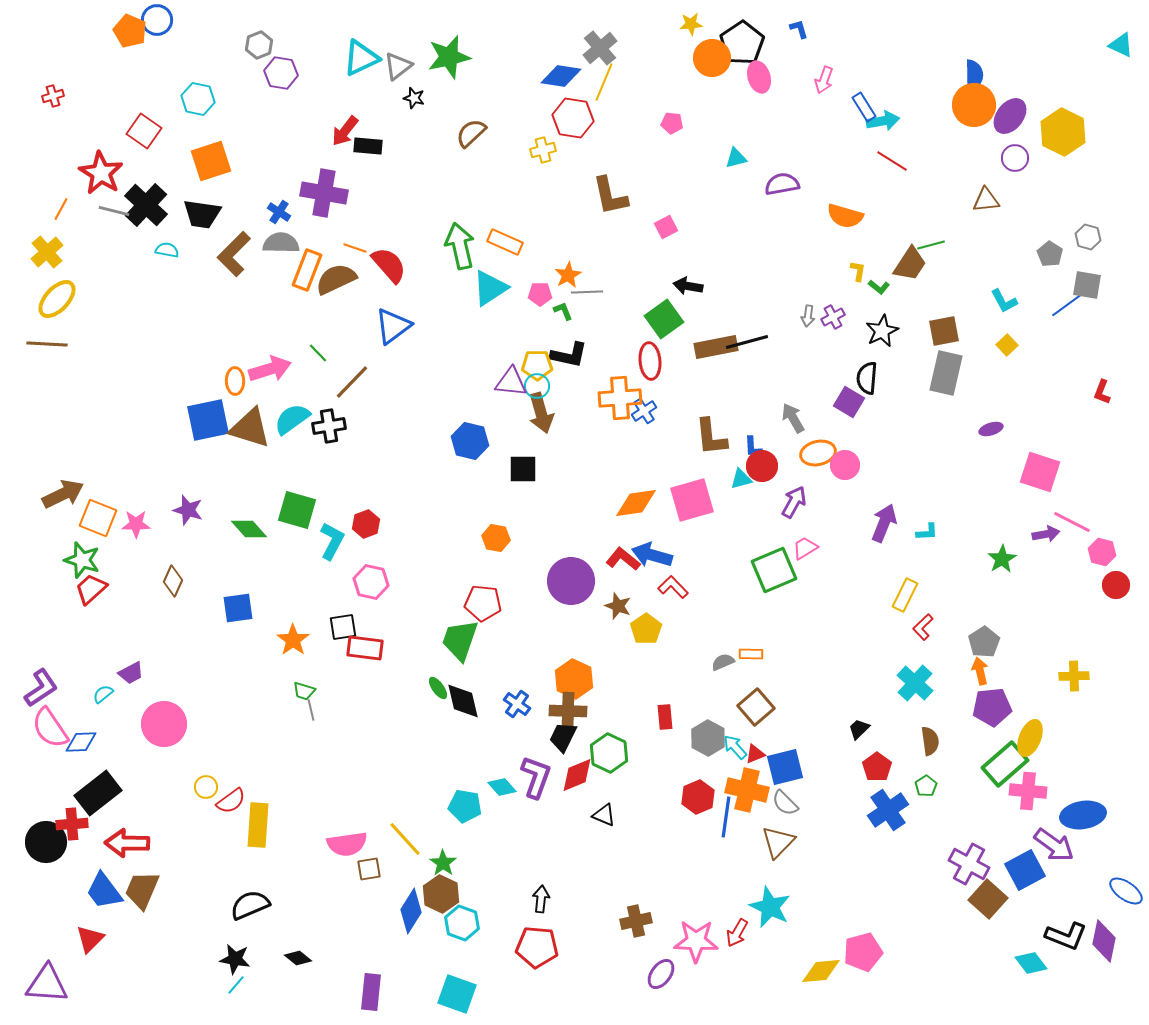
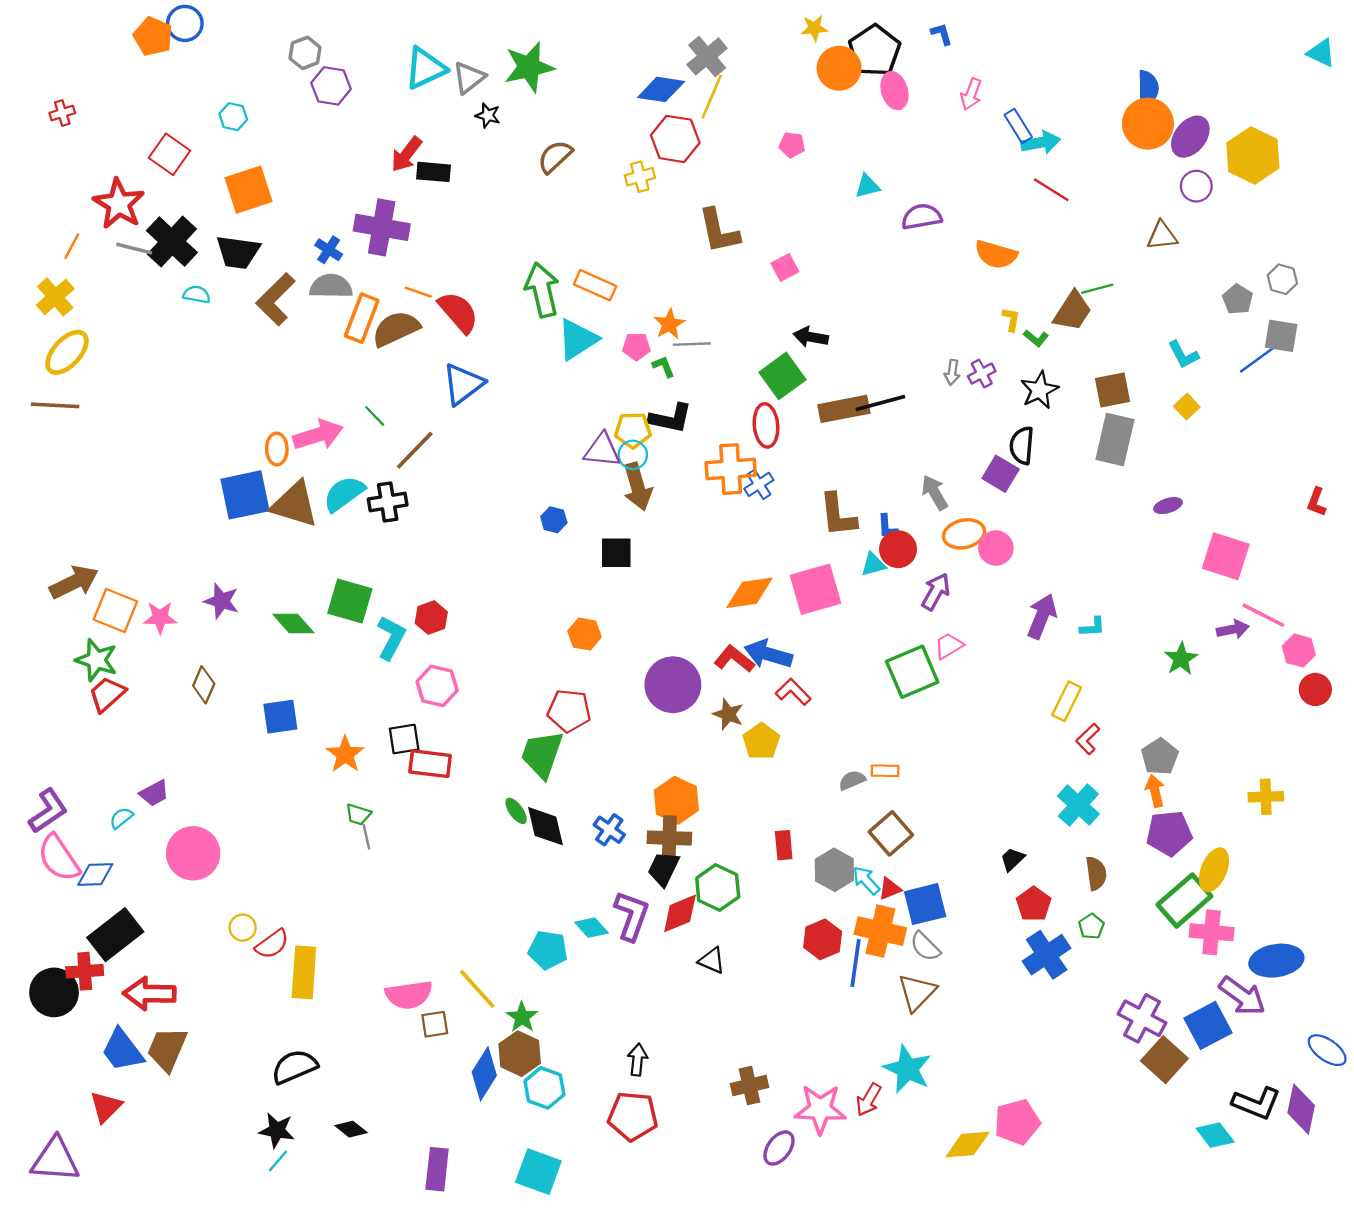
cyan hexagon: (198, 99) -> (233, 117), size x0.7
red L-shape: (1102, 392) -> (1316, 502), moved
blue hexagon: (470, 441) -> (554, 520), size x0.6

